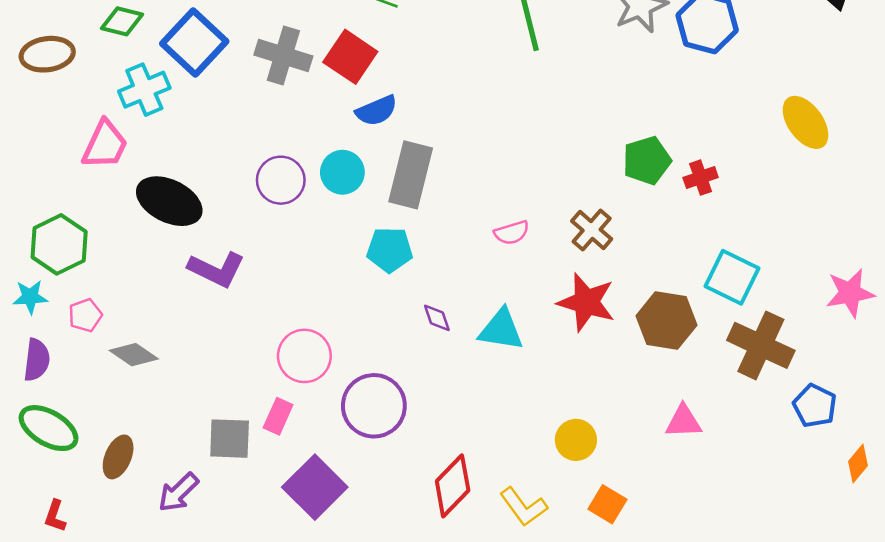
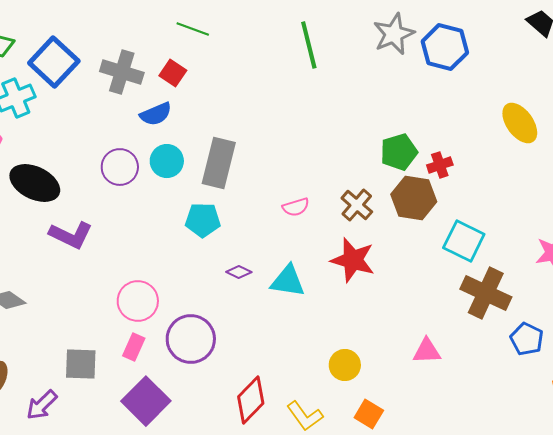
red square: (350, 57) -> (173, 73), size x0.7
blue semicircle: (377, 111) -> (156, 114), moved
purple diamond: (437, 318) -> (239, 272), turned -45
brown hexagon: (666, 321) -> (414, 198), moved
pink rectangle: (278, 416) -> (134, 347), moved

